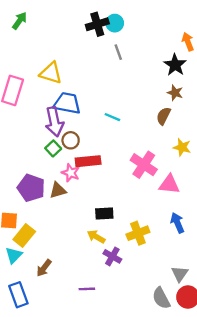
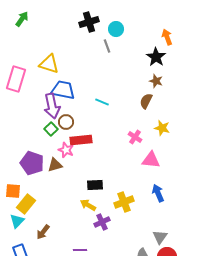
cyan circle: (115, 23) -> (116, 29), moved
pink cross: (144, 165) -> (135, 137), moved, size x0.6
purple cross: (112, 256) -> (102, 222), turned 35

